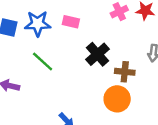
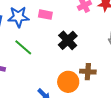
brown cross: (125, 72) -> (88, 72), moved
orange circle: (117, 99) -> (68, 82), moved

